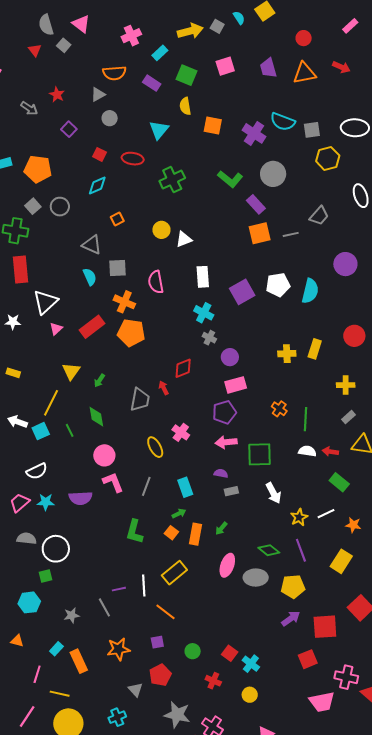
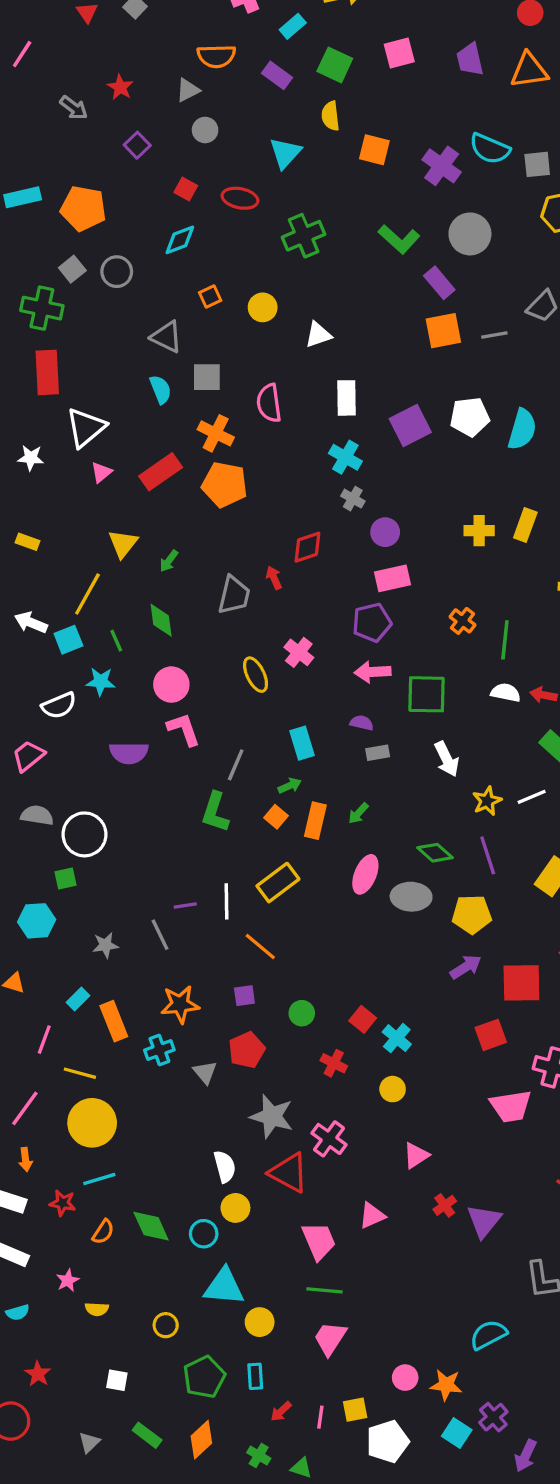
yellow circle: (161, 230) -> (263, 307), moved
gray line: (146, 486) -> (236, 765), moved
cyan star: (46, 502) -> (101, 682), moved
cyan cross: (117, 717) -> (159, 1050), moved

